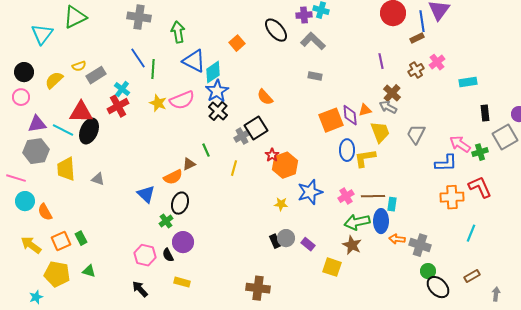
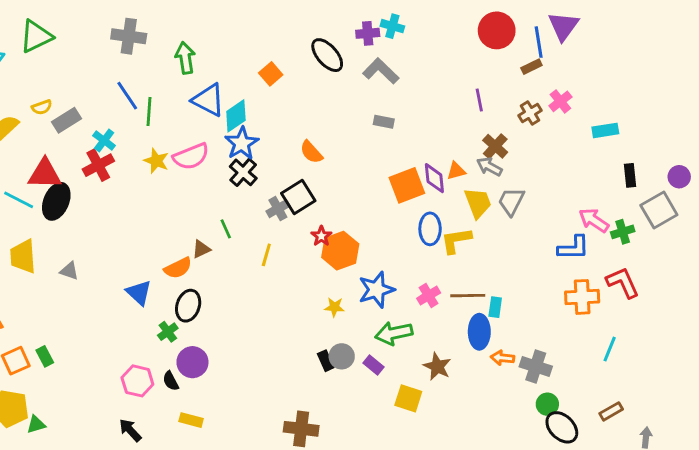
gray trapezoid: (416, 134) -> (511, 201), moved
green arrow: (357, 222) -> (394, 333), moved
green triangle: (89, 271) -> (36, 424), moved, turned -32

